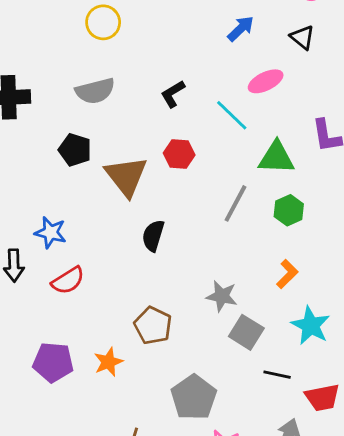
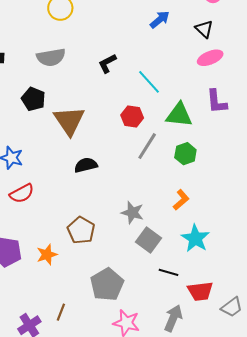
pink ellipse: (266, 81) -> (210, 58), moved
red hexagon: (179, 154) -> (132, 117), moved
black semicircle: (153, 236) -> (86, 165), turned 55

